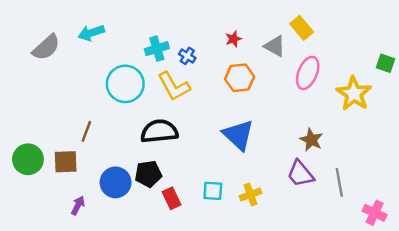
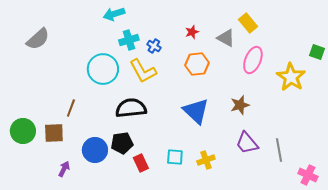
cyan arrow: (91, 33) -> (114, 14), moved
brown star: (311, 140) -> (240, 105), moved, turned 30

